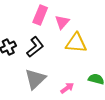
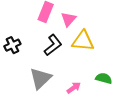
black L-shape: (35, 47) -> (53, 45), moved

